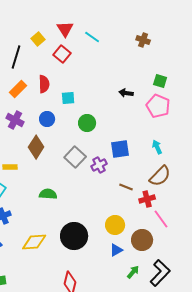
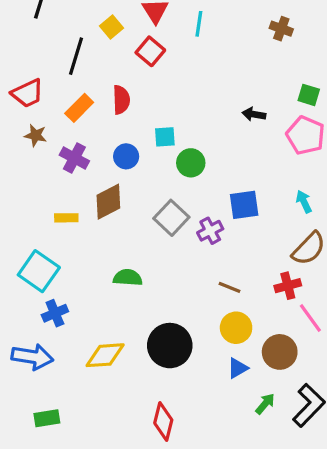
cyan line: (92, 37) -> (199, 24), turned 63
cyan square: (68, 98) -> (165, 137), moved
brown diamond: (36, 147) -> (108, 202), turned 30
yellow rectangle: (10, 167) -> (66, 218), moved
brown line: (126, 187) -> (230, 287), moved

